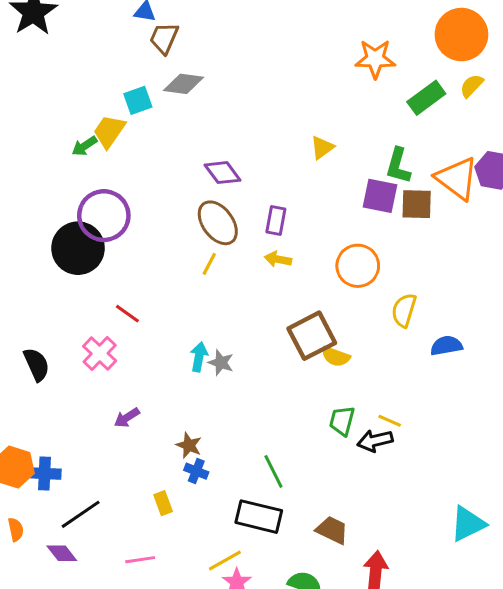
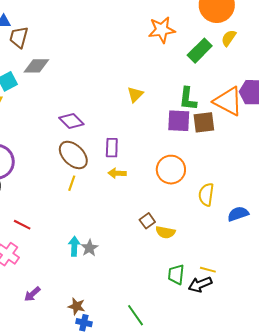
brown square: (312, 336) -> (147, 221), size x0.5
gray star: (221, 363) -> (89, 248), turned 30

